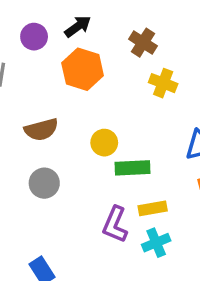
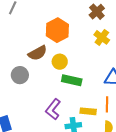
orange hexagon: (83, 69) -> (57, 30), moved
brown semicircle: (41, 130) -> (38, 53), moved, turned -30
yellow rectangle: (153, 208) -> (88, 111), moved

